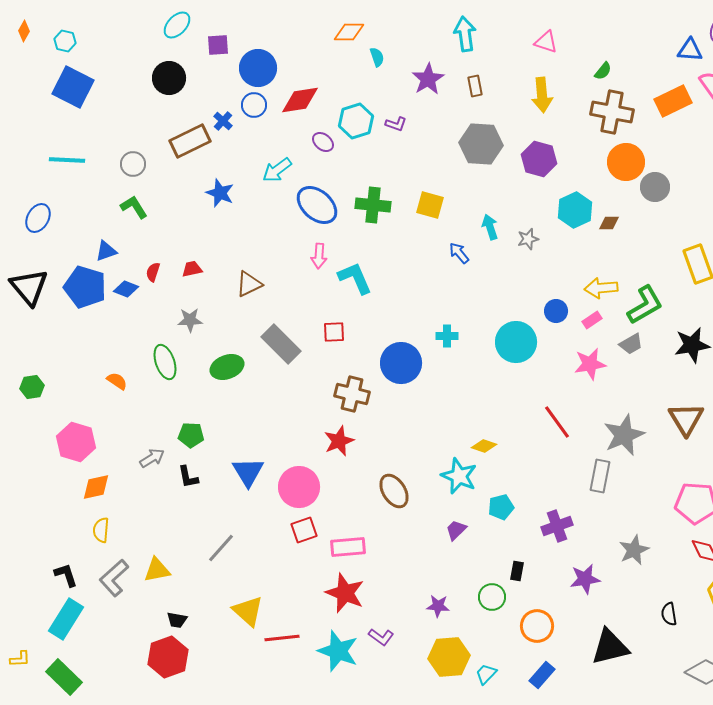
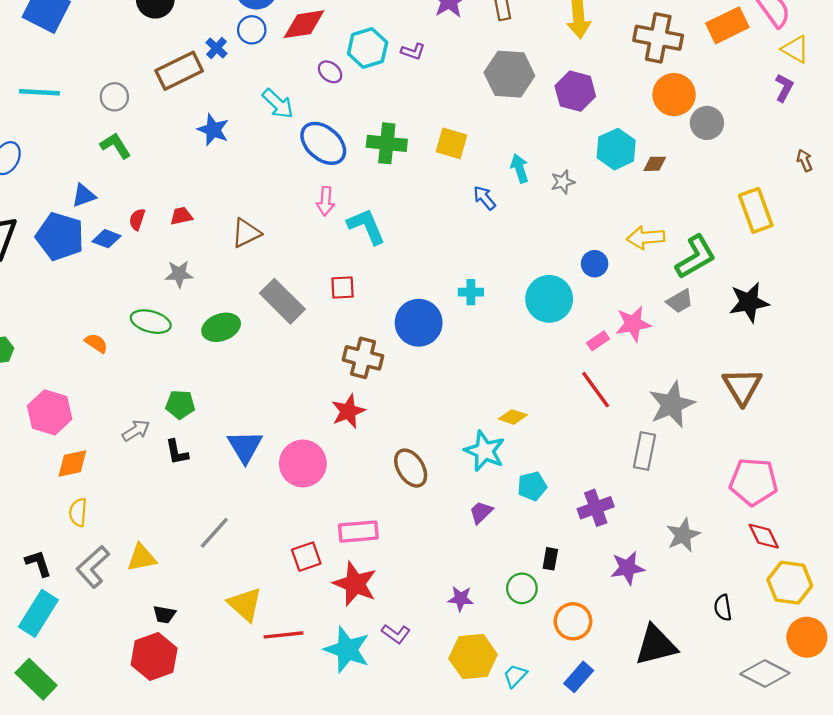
cyan arrow: (277, 170) -> (278, 104), turned -100
pink rectangle: (592, 320) -> (598, 341), moved
green ellipse: (165, 362) -> (151, 322), turned -56
red square: (304, 530) -> (306, 557), moved

